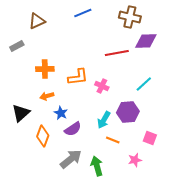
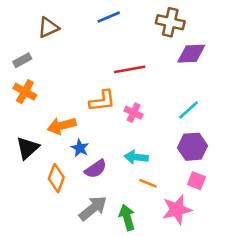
red line: (117, 53) -> (130, 69), moved
orange cross: (45, 69) -> (25, 92), moved, turned 30
orange arrow: (47, 96) -> (62, 126), size x1.5
purple hexagon: (128, 112) -> (193, 147), moved
cyan arrow: (104, 120) -> (136, 157), turned 66
pink star: (135, 160) -> (177, 210), size x1.6

